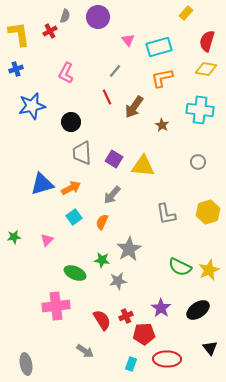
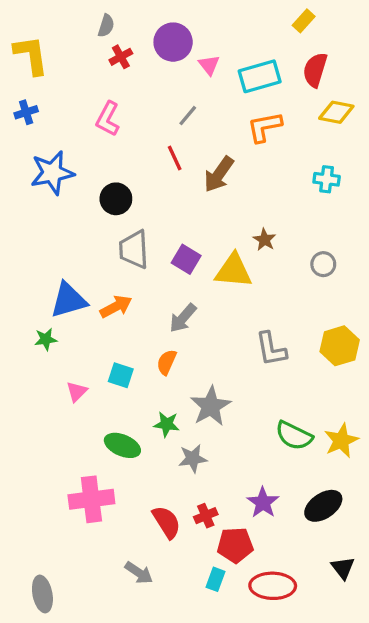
purple circle: (98, 17) -> (173, 42), moved
red cross: (50, 31) -> (121, 57), moved
red semicircle: (207, 41) -> (315, 70), moved
cyan cross: (200, 110) -> (327, 179), size x0.6
brown star: (162, 125) -> (265, 240), moved
cyan square: (74, 217) -> (121, 375), moved, turned -35
green star: (14, 237) -> (46, 339), moved
cyan rectangle: (131, 364) -> (216, 579), moved

